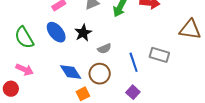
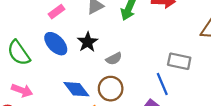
blue line: (134, 62) -> (162, 84), moved

